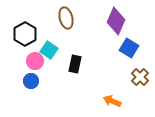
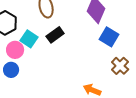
black rectangle: (75, 64) -> (55, 35), moved, turned 42

